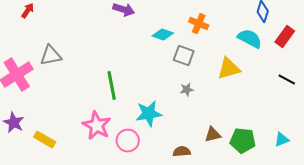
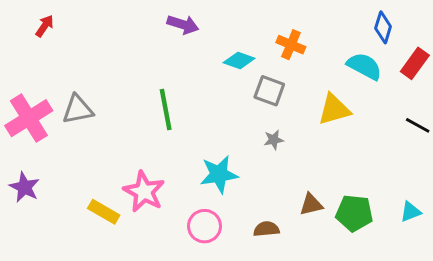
gray triangle: (51, 56) -> (78, 109), moved
green line: (112, 86) -> (166, 109), moved
yellow rectangle: (45, 140) -> (104, 212), moved
pink circle: (128, 141) -> (205, 226), moved

